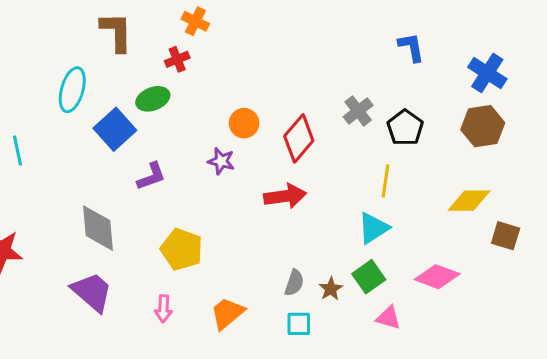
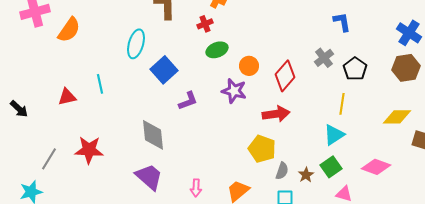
blue L-shape: (411, 47) -> (342, 22), moved
green ellipse: (153, 99) -> (217, 50), moved
purple star: (221, 161) -> (234, 91), size x1.4
yellow pentagon: (182, 249) -> (262, 149), moved

